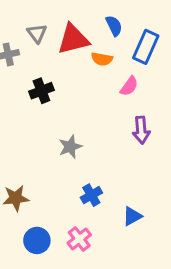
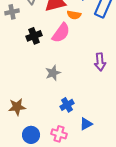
pink semicircle: (129, 86) -> (61, 33), moved, size x1.5
blue triangle: (132, 216) -> (86, 124), moved
pink cross: (79, 239) -> (59, 134), turned -35

